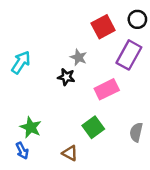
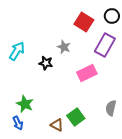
red square: (103, 27) -> (84, 22), turned -30
black star: (66, 77) -> (46, 63), moved
green square: (93, 127) -> (76, 117), moved

